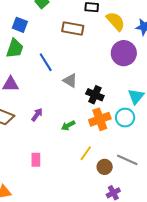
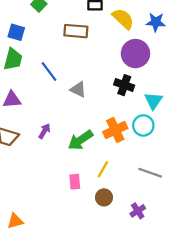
black cross: (95, 95) -> (124, 85), moved
green arrow: (68, 125) -> (80, 140), size x1.6
pink rectangle: (36, 160) -> (75, 182), moved
brown circle: (105, 167) -> (104, 197), moved

